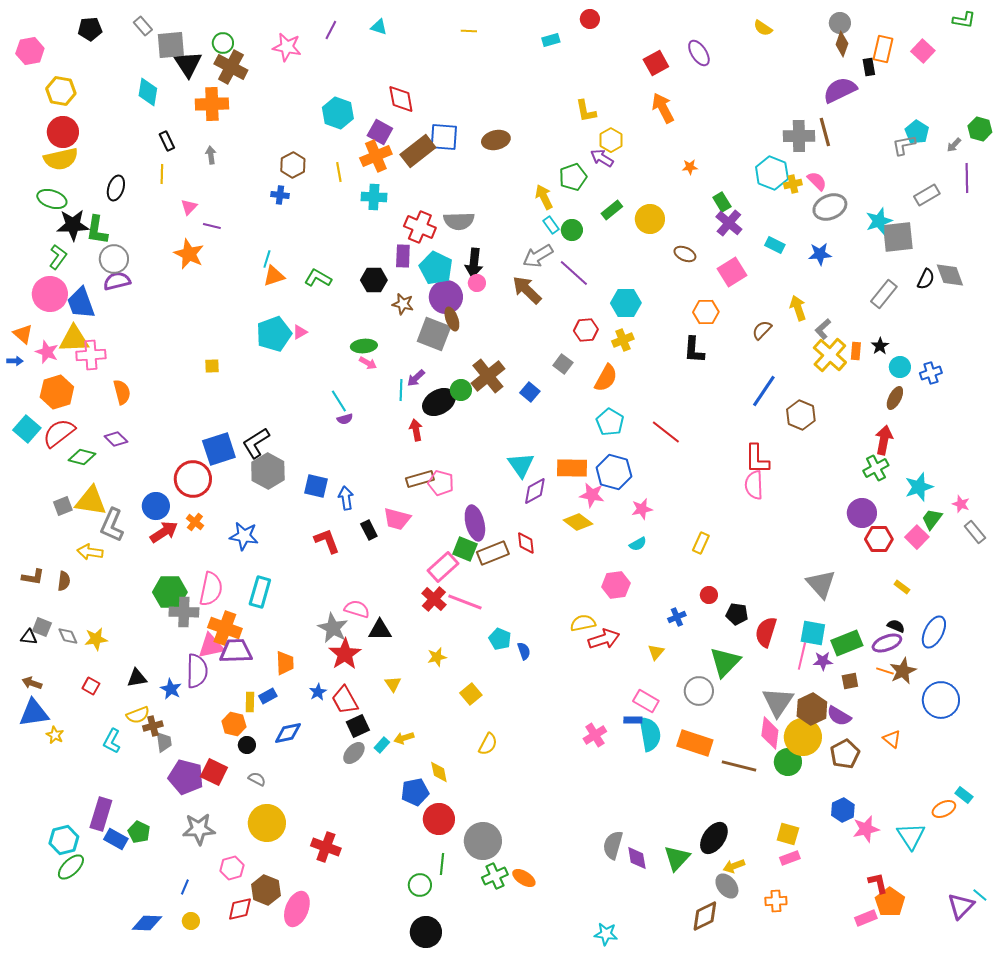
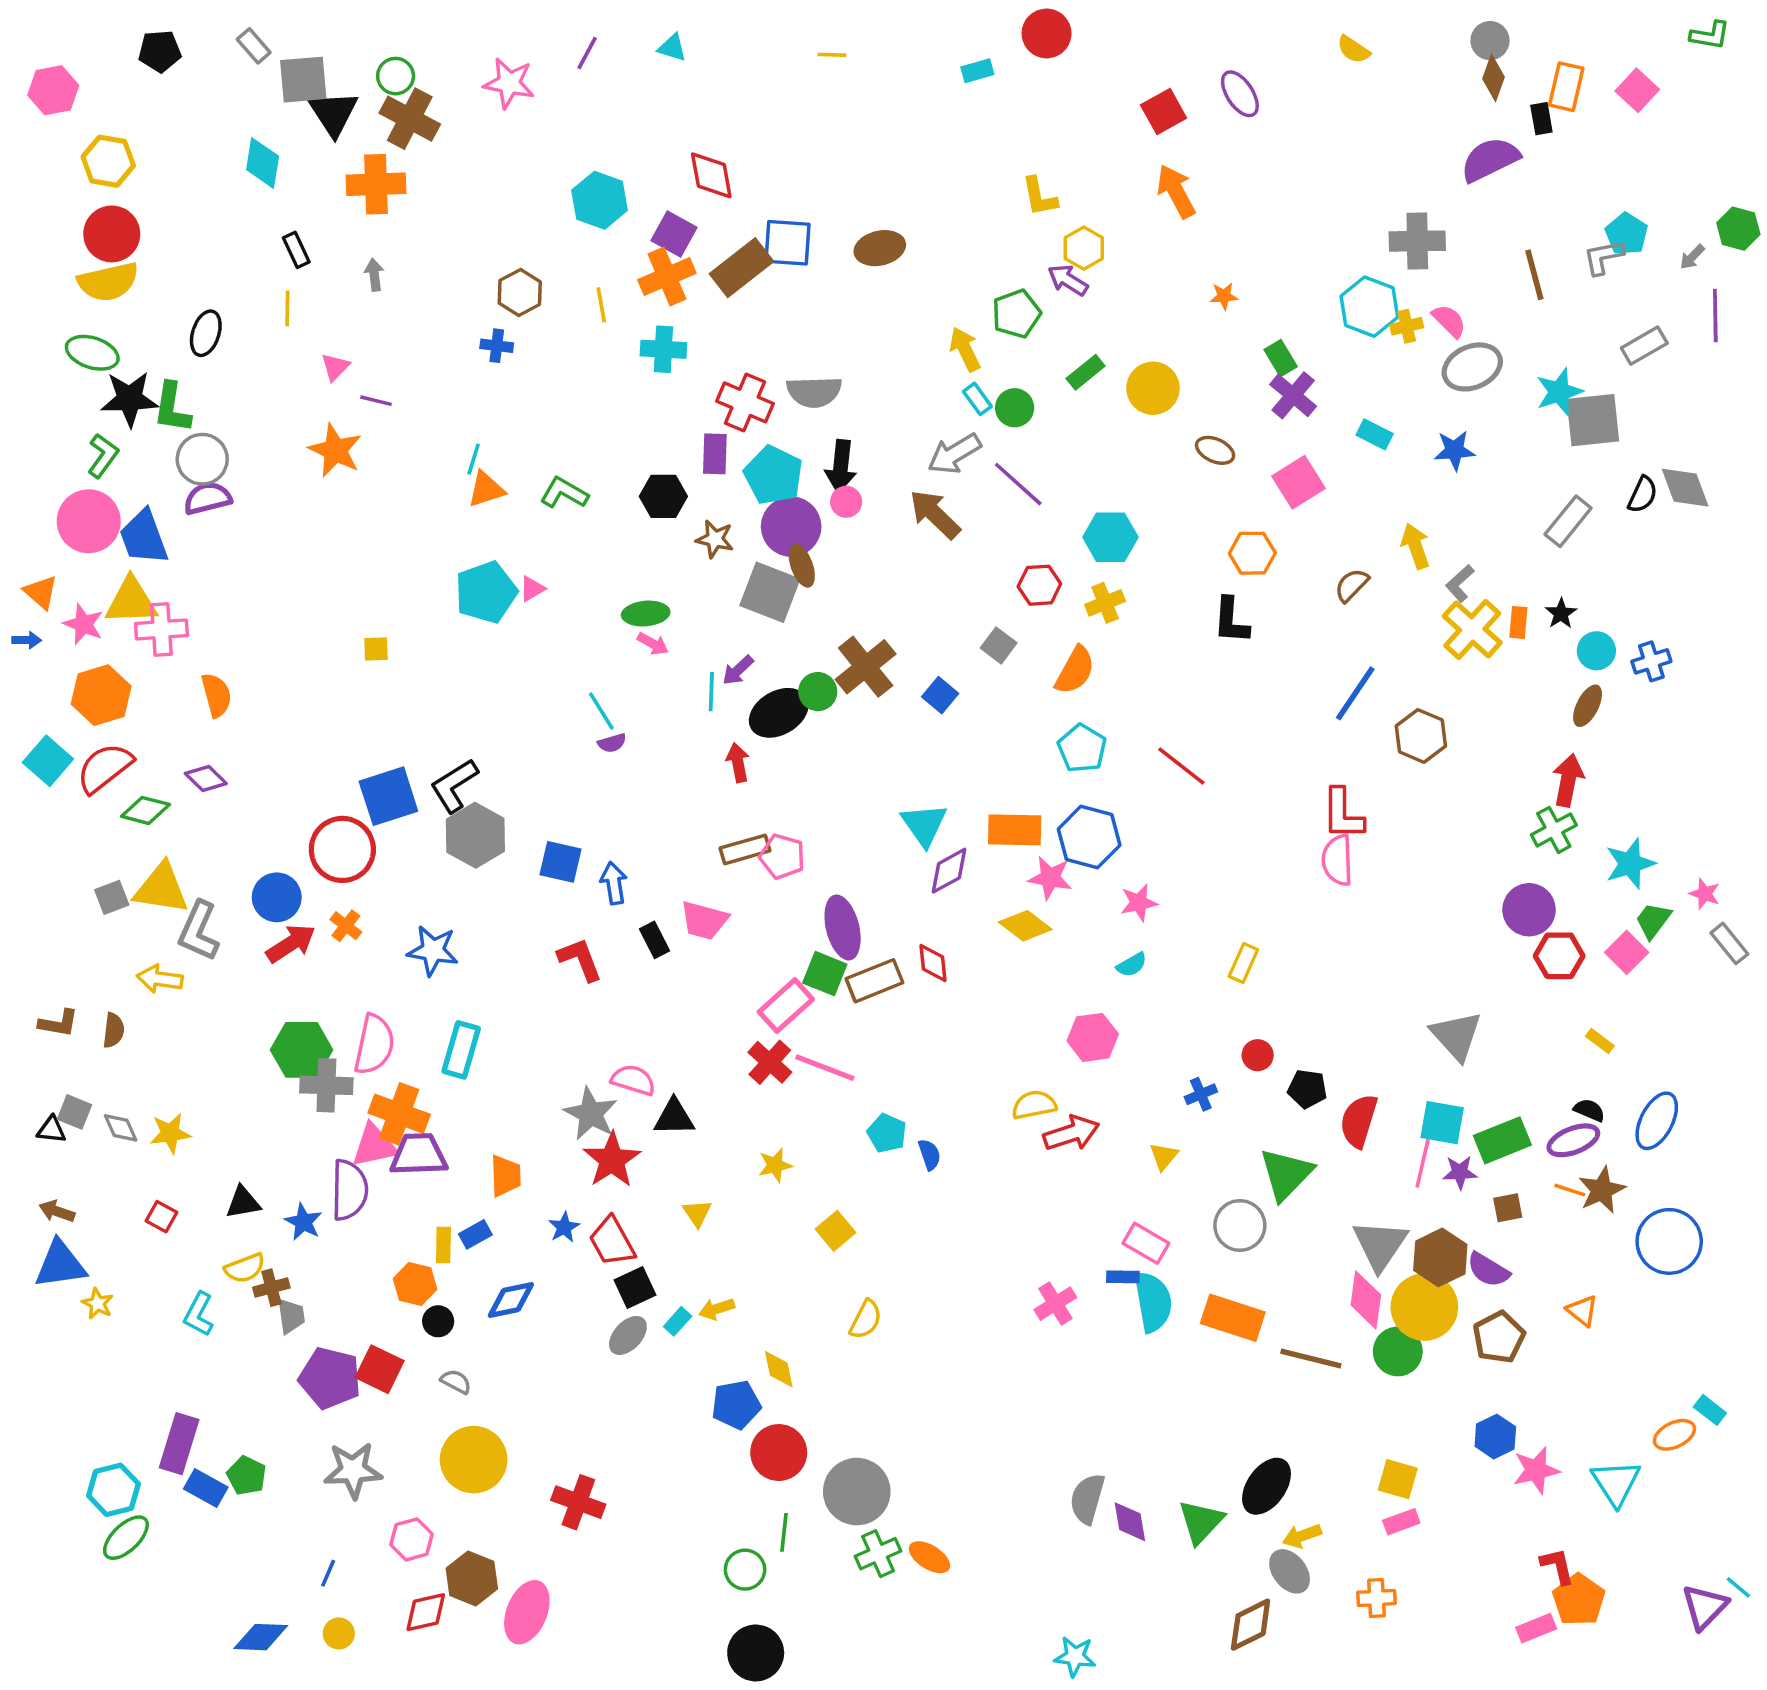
red circle: (590, 19) -> (1047, 33), size x1.4
brown line: (825, 132) -> (1534, 275), moved

